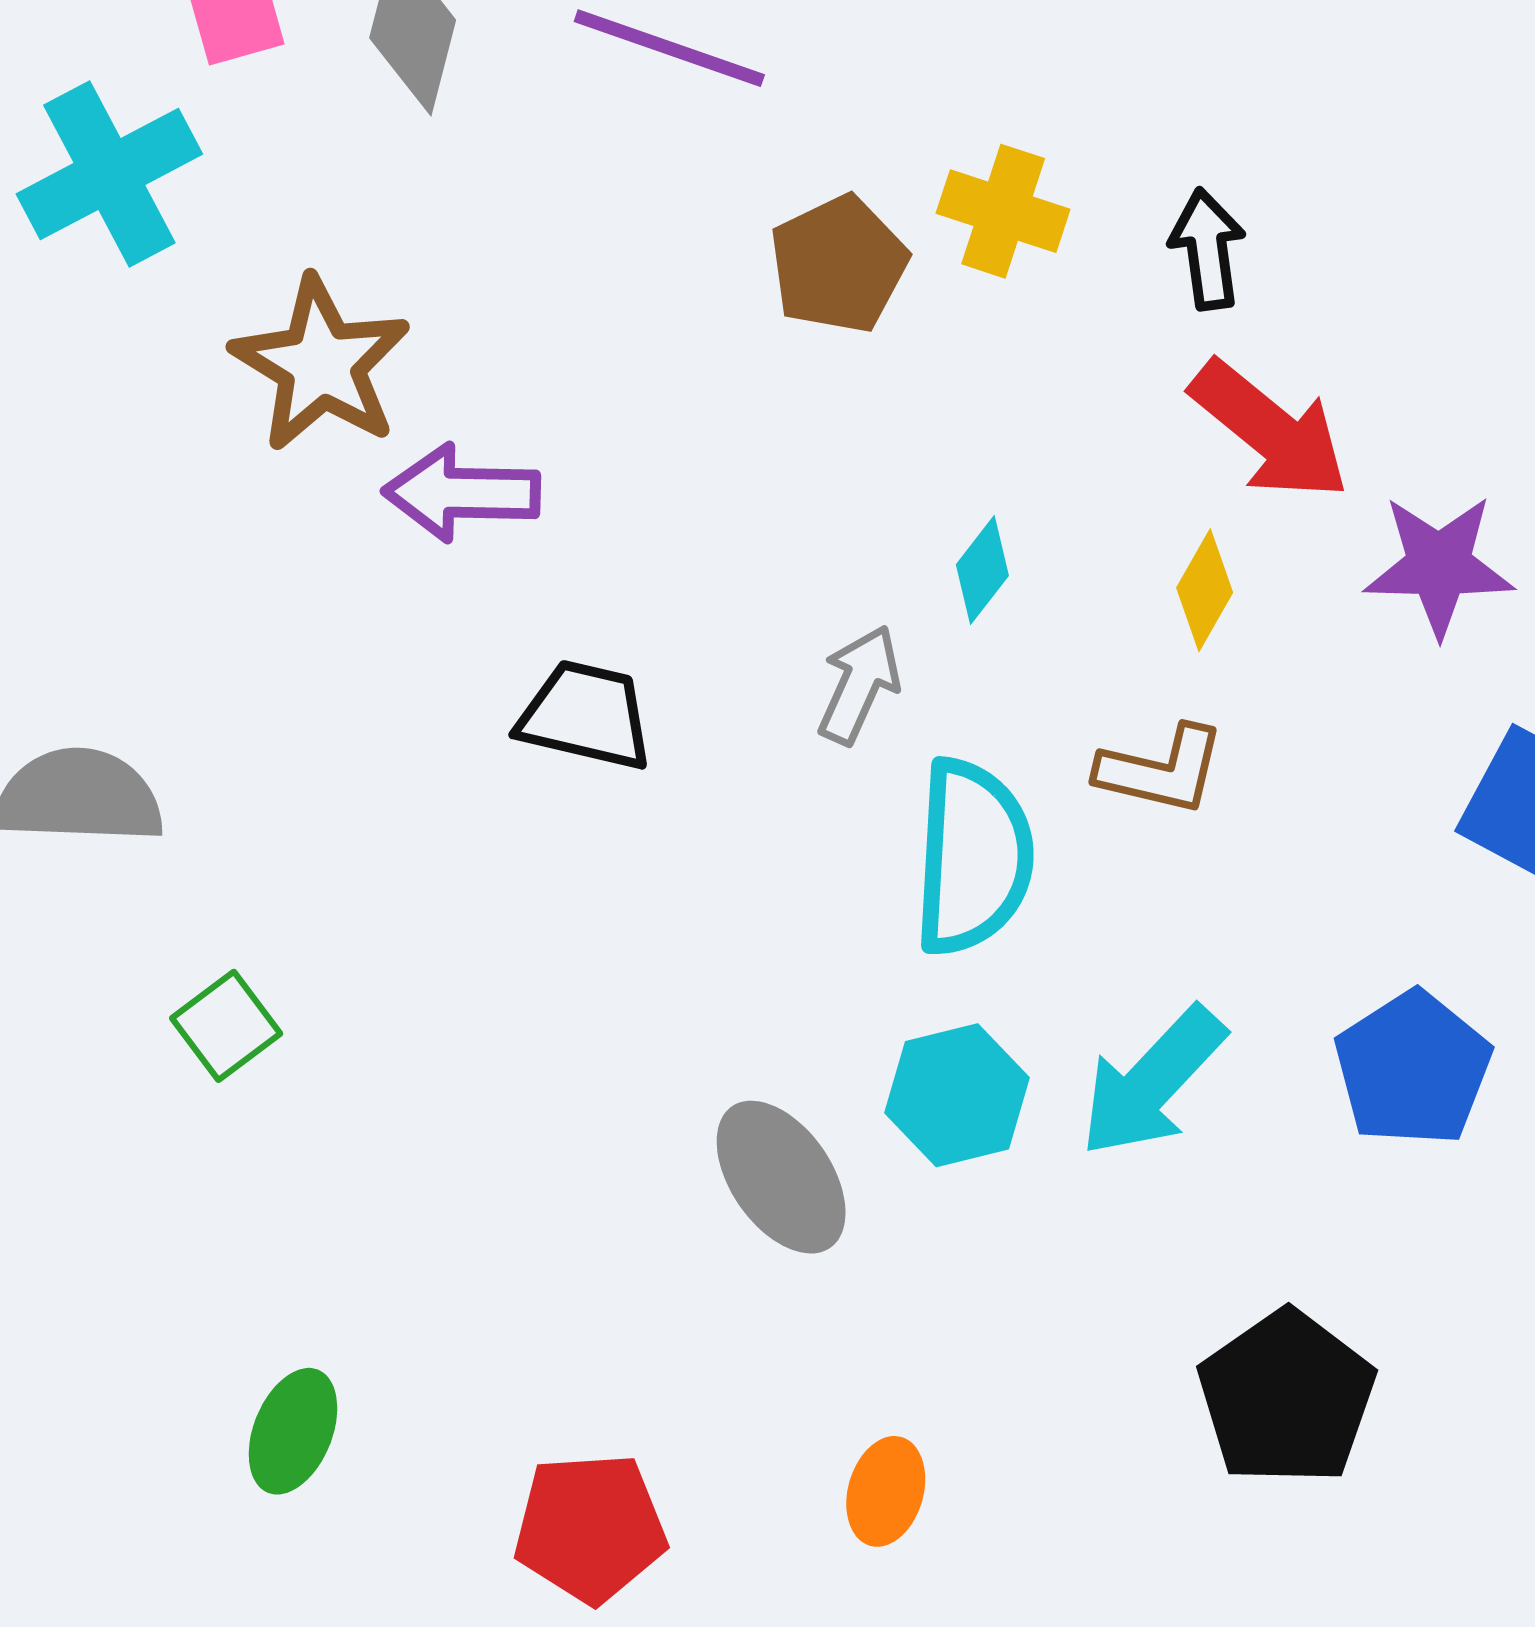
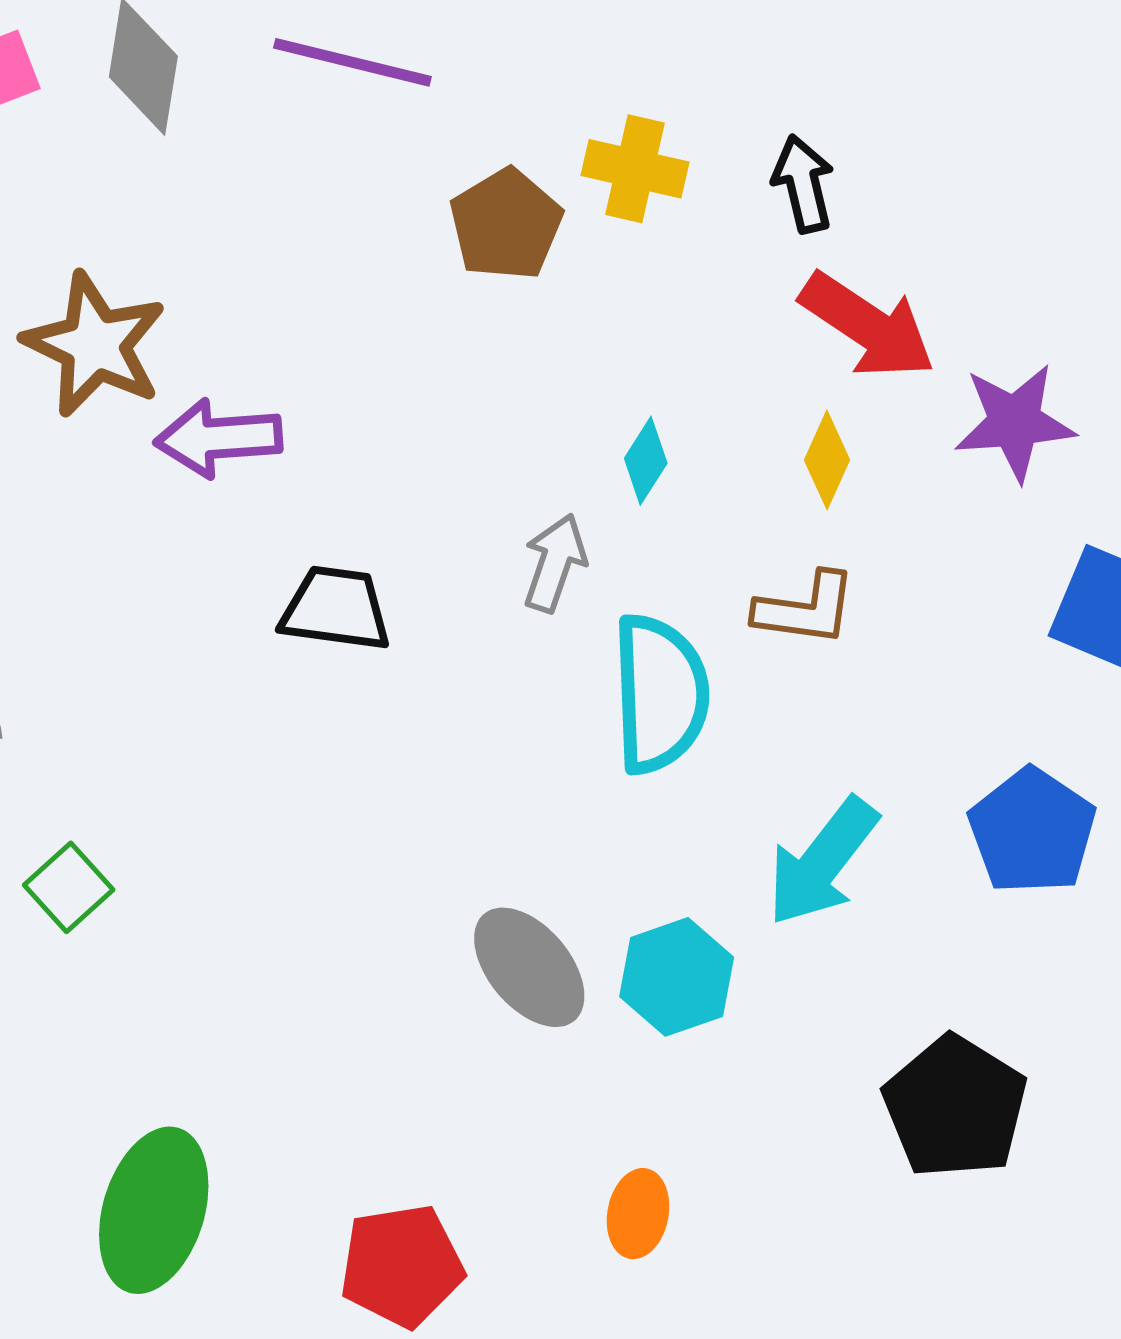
cyan hexagon: (957, 1095) -> (677, 977), moved
green ellipse: (293, 1431) -> (154, 1210), size x1.6

